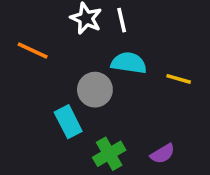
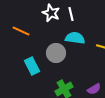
cyan rectangle: (68, 122) -> (32, 66), moved

